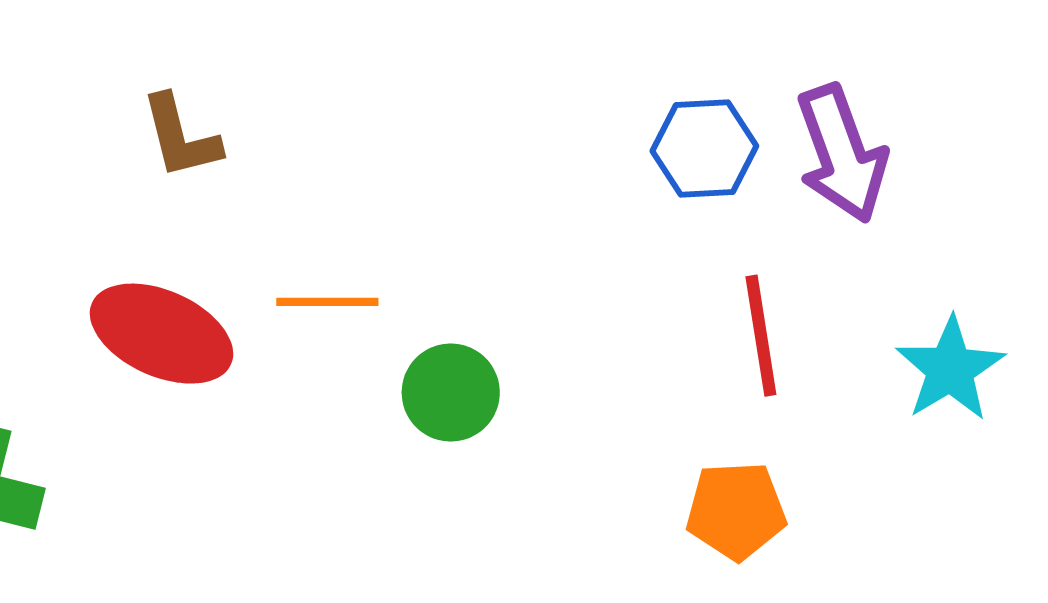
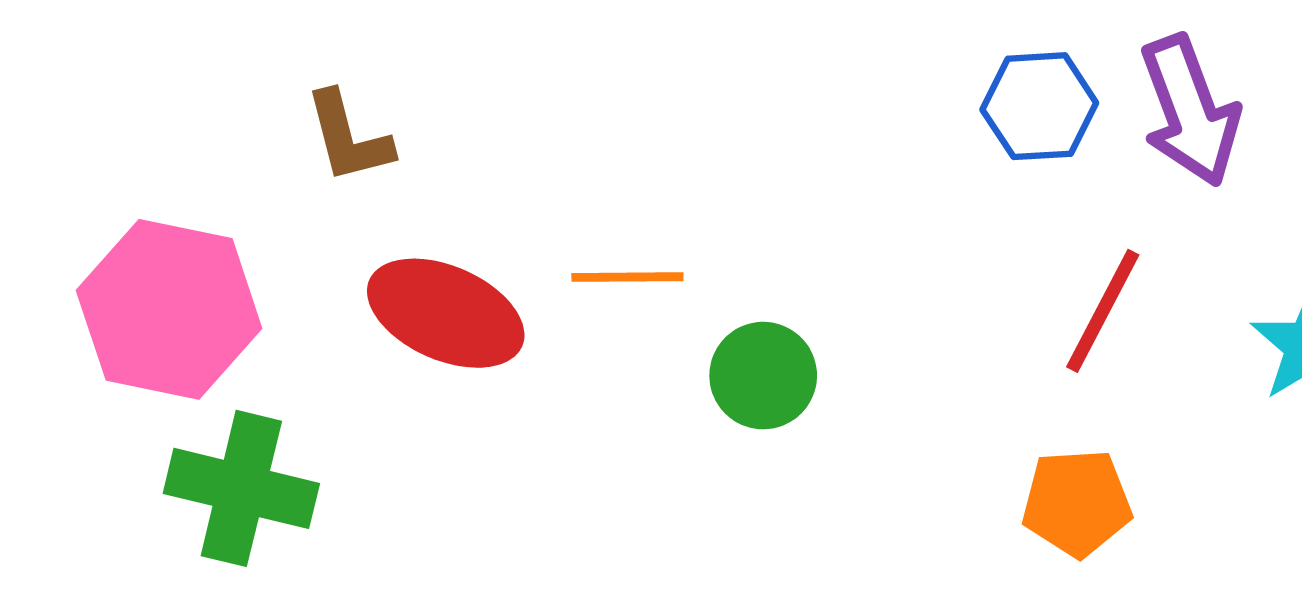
brown L-shape: (181, 137) -> (348, 137), moved
red line: (761, 336) -> (1103, 311), turned 37

